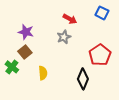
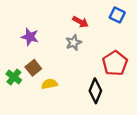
brown square: (25, 52) -> (33, 68), moved
yellow semicircle: (43, 73) -> (49, 84), turned -96

